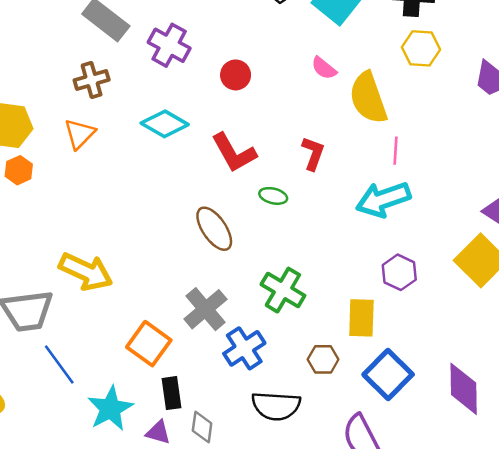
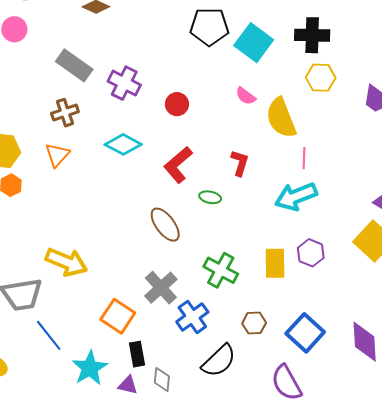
red L-shape: (234, 153) -> (178, 165), turned 81
yellow rectangle: (361, 318) -> (275, 263), moved
black semicircle: (276, 406) -> (219, 361), turned -45

